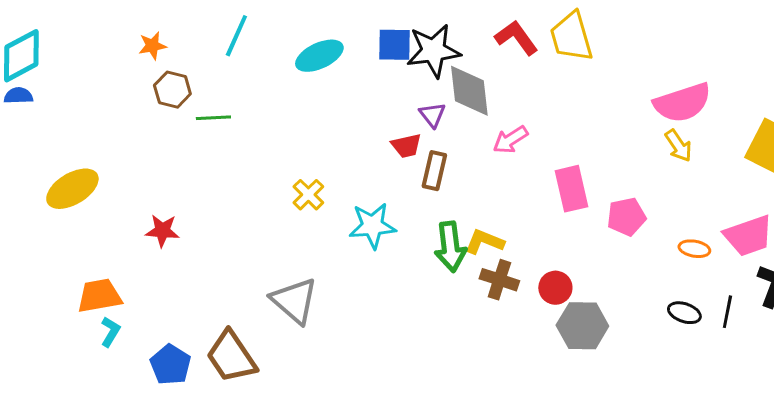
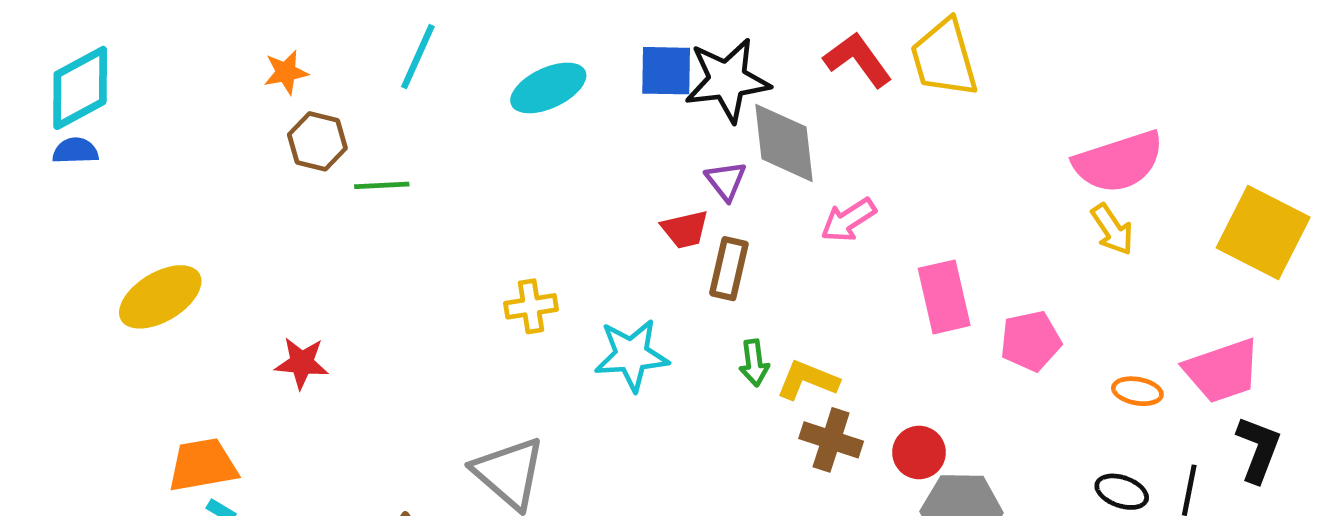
yellow cross: (308, 195) -> (531, 306), turned 36
green arrow: (450, 247) -> (754, 363), moved, size x0.6

